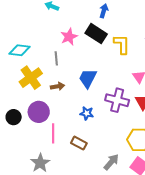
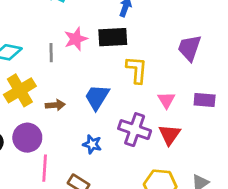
black rectangle: (96, 34) -> (113, 37), turned -40
yellow L-shape: (122, 44) -> (137, 70), moved
gray line: (56, 58) -> (51, 53), moved

